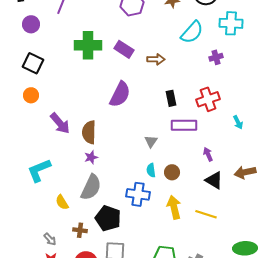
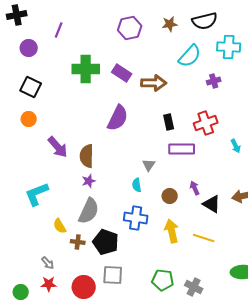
brown arrow: (156, 59) -> (154, 83), size x1.4
purple arrow: (208, 154) -> (195, 188), moved
cyan semicircle: (151, 170) -> (137, 185), moved
brown cross: (80, 230) -> (78, 242), moved

